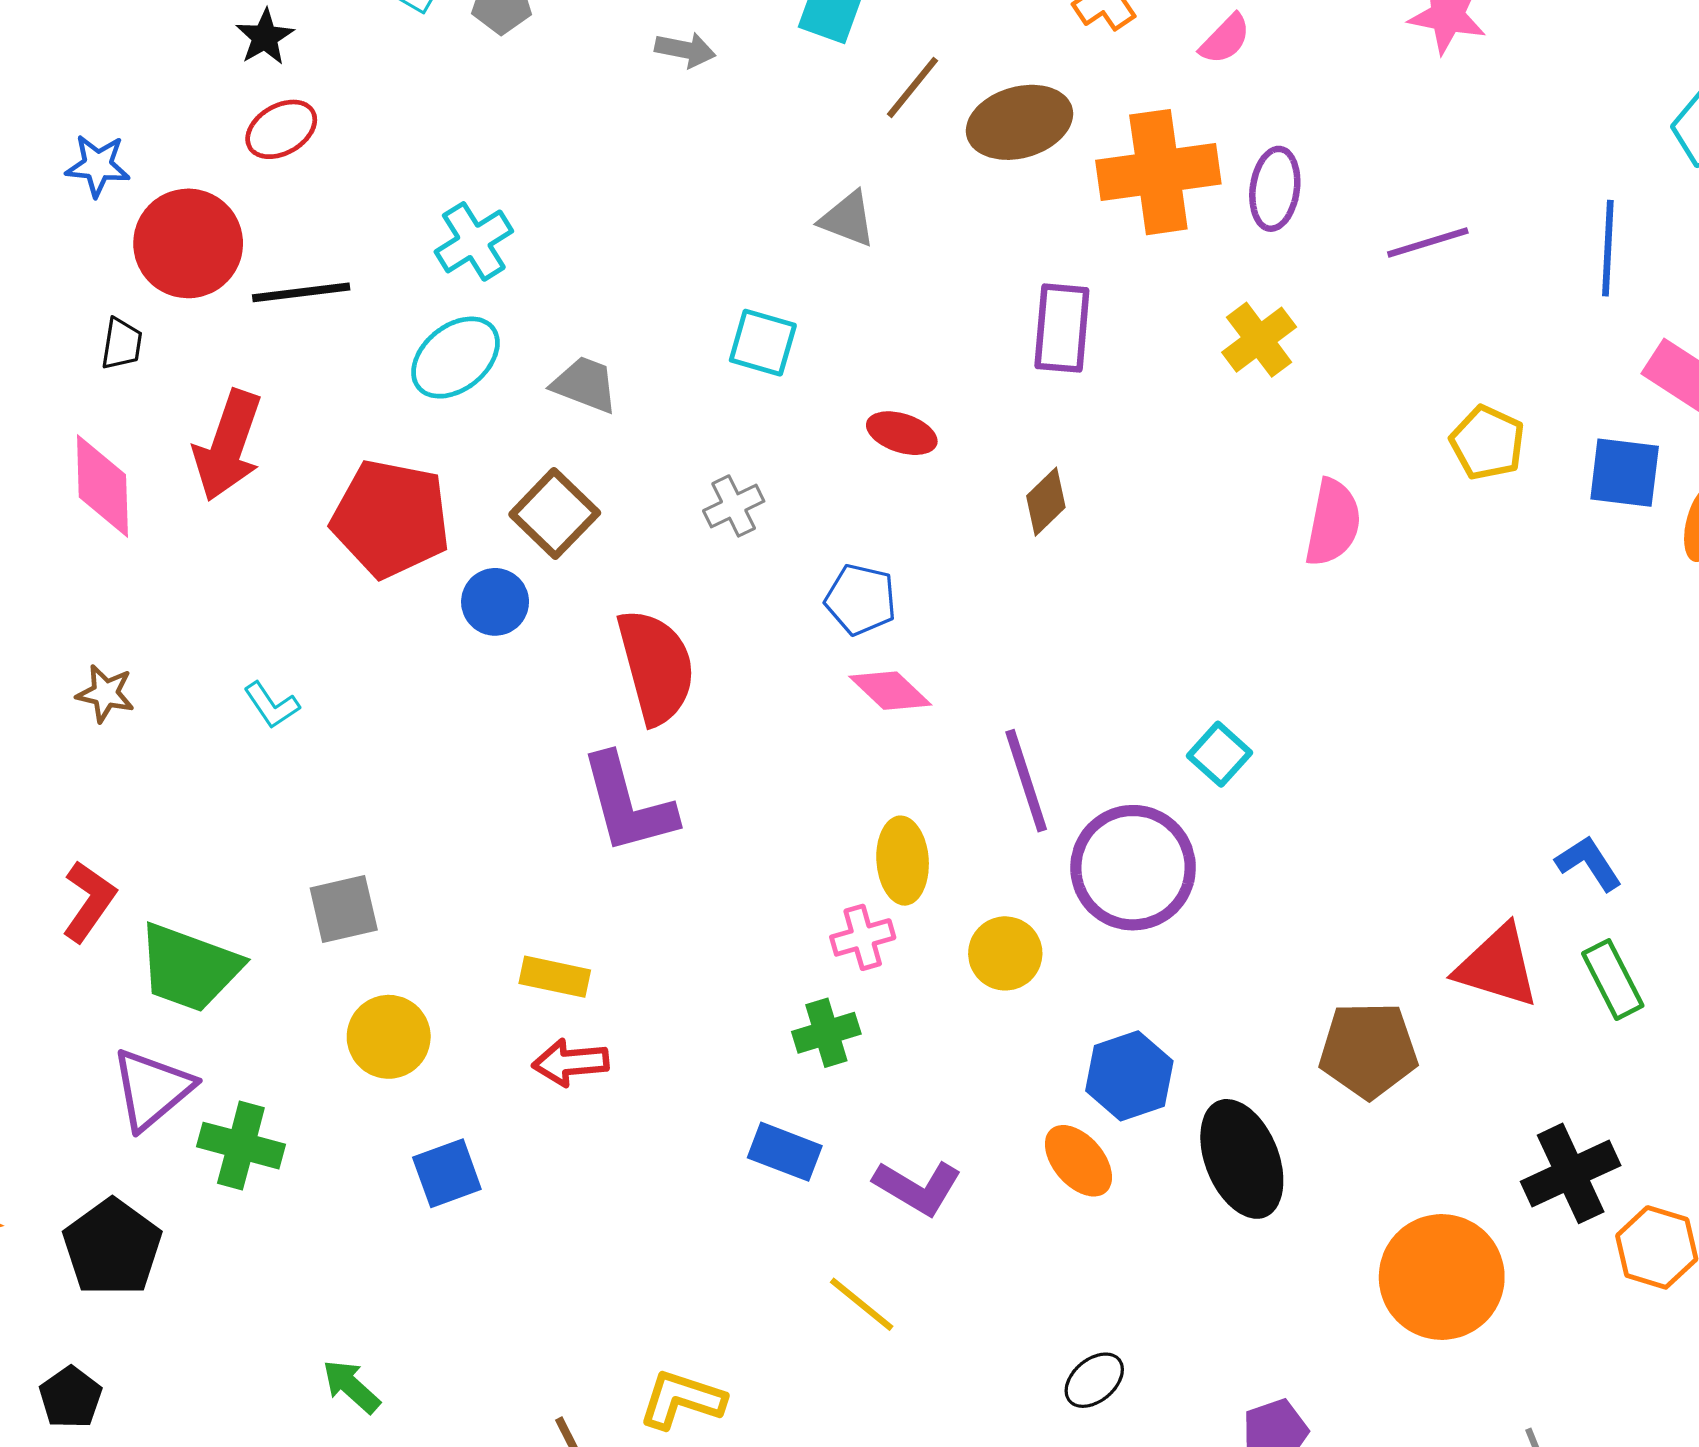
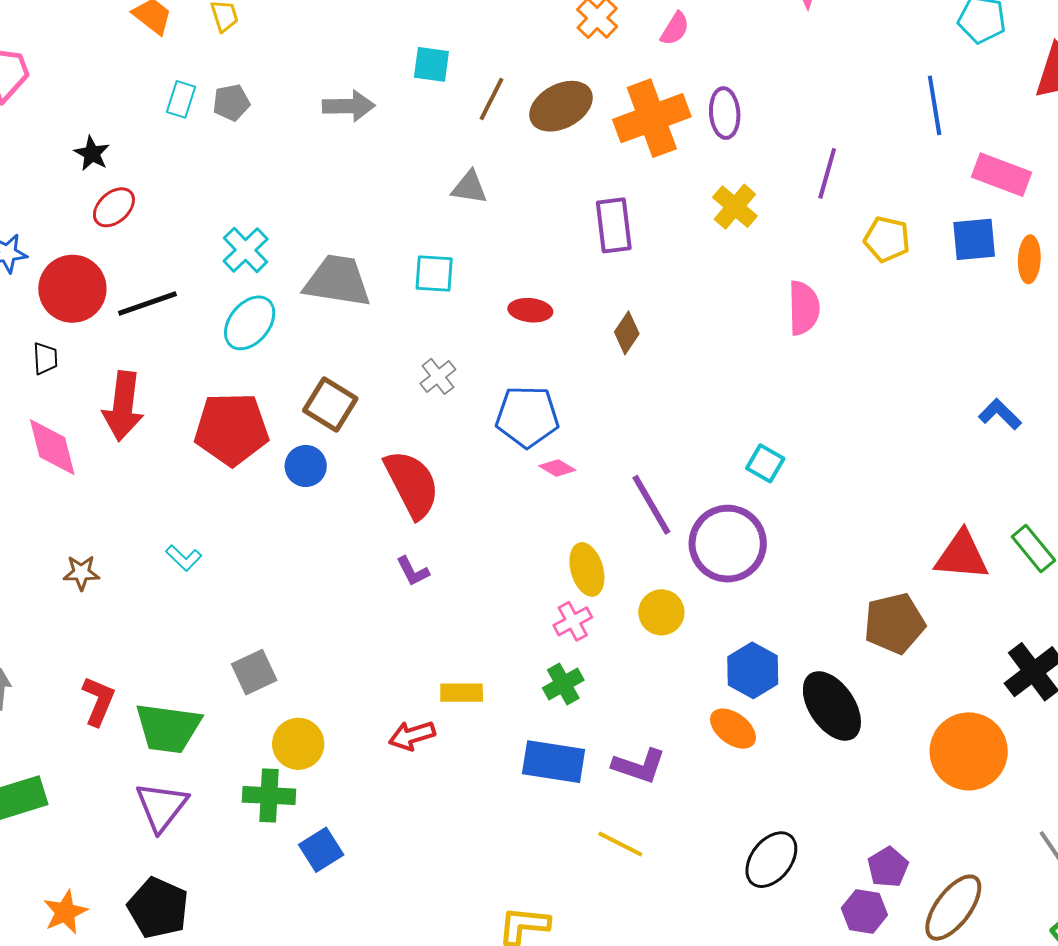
gray arrow: (685, 50) -> (349, 106), size x1.4
purple line: (1428, 242) -> (827, 173), moved, turned -45
gray trapezoid: (585, 385) -> (337, 281), moved, size x1.6
blue pentagon: (861, 599) -> (527, 417), size x1.4
pink diamond: (890, 691) -> (557, 468), size x0.7
purple L-shape: (628, 804) -> (413, 571), size x0.5
blue L-shape: (1589, 863) -> (1000, 414), moved
yellow rectangle: (555, 977) -> (462, 693), moved
green cross: (241, 1146) -> (269, 796), moved
blue rectangle: (785, 1152) -> (554, 762), size x1.4
blue square: (447, 1173) -> (321, 850), moved
black ellipse: (1094, 1380) -> (771, 860), size x1.5

